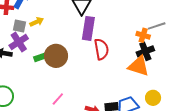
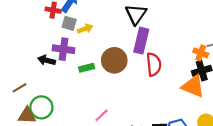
gray square: (19, 26) -> (69, 23), moved
purple cross: (19, 42) -> (64, 49), turned 36
brown circle: (56, 56) -> (114, 60), moved

